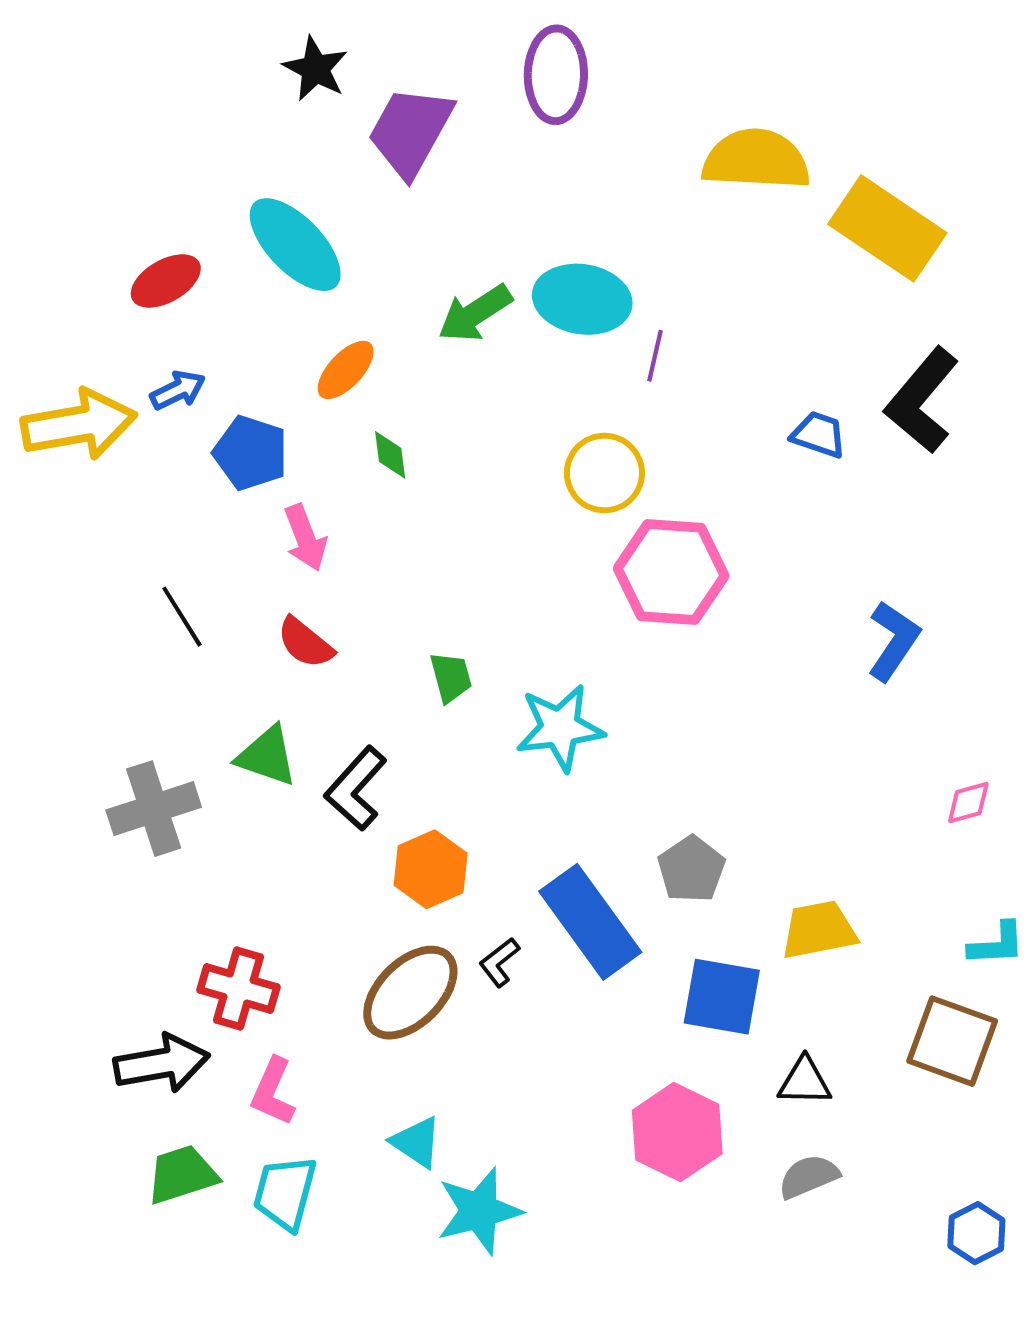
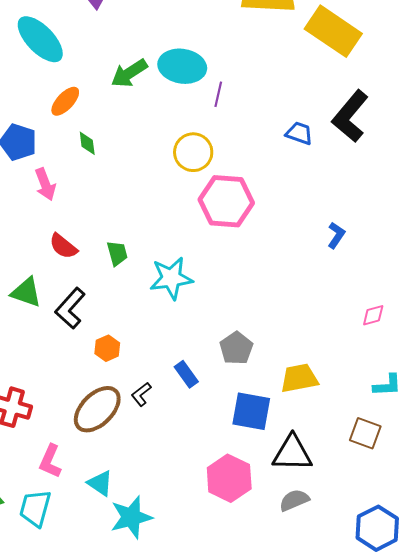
blue L-shape: (893, 641) -> (336, 235), size x0.7
red semicircle: (305, 643) -> (63, 246), moved
orange hexagon: (431, 869) -> (107, 348), size x0.7
blue rectangle: (590, 922) -> (186, 374), size x0.5
brown square: (952, 1041) -> (365, 433), size x0.7
black triangle: (805, 1082) -> (292, 453), size x1.5
pink L-shape: (273, 1092) -> (50, 461), moved
blue hexagon: (976, 1233) -> (377, 528), size x1.5

